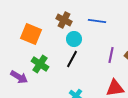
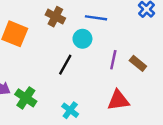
cyan circle: (74, 39) -> (82, 39), moved
green cross: (40, 64) -> (26, 98), moved

